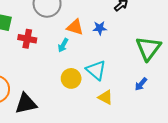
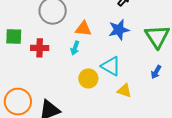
blue star: (100, 28) -> (119, 30), moved, size x1.5

